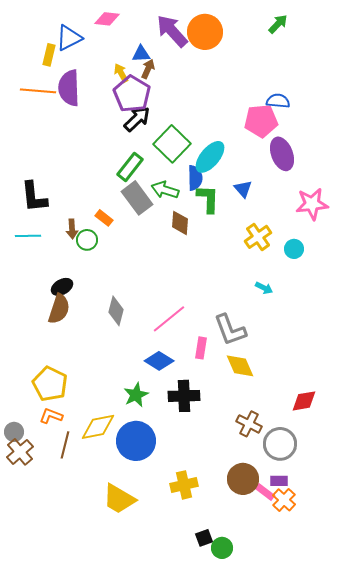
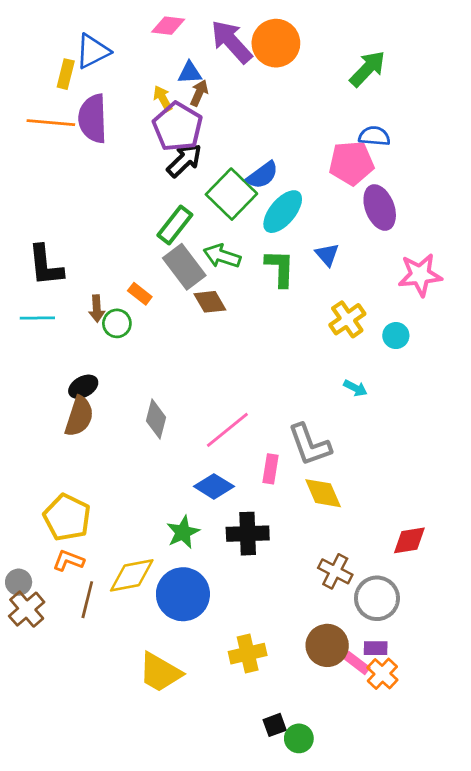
pink diamond: (107, 19) -> (168, 26), moved
green arrow: (278, 24) -> (368, 69), moved, size x1.4
blue semicircle: (195, 178) -> (262, 175), moved, turned 55
brown diamond: (180, 223) -> (210, 302), moved, turned -35

